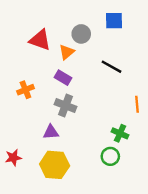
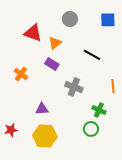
blue square: (114, 21) -> (108, 20), moved
gray circle: (81, 34) -> (70, 19), moved
orange cross: (25, 90) -> (21, 74), turned -32
gray cross: (65, 105) -> (74, 87), moved

